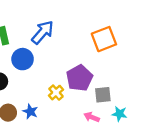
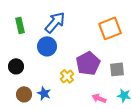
blue circle: (23, 59) -> (47, 46), moved
gray square: (103, 95) -> (117, 69), moved

